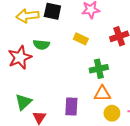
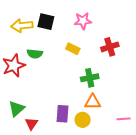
yellow circle: (112, 113) -> (83, 120), moved

